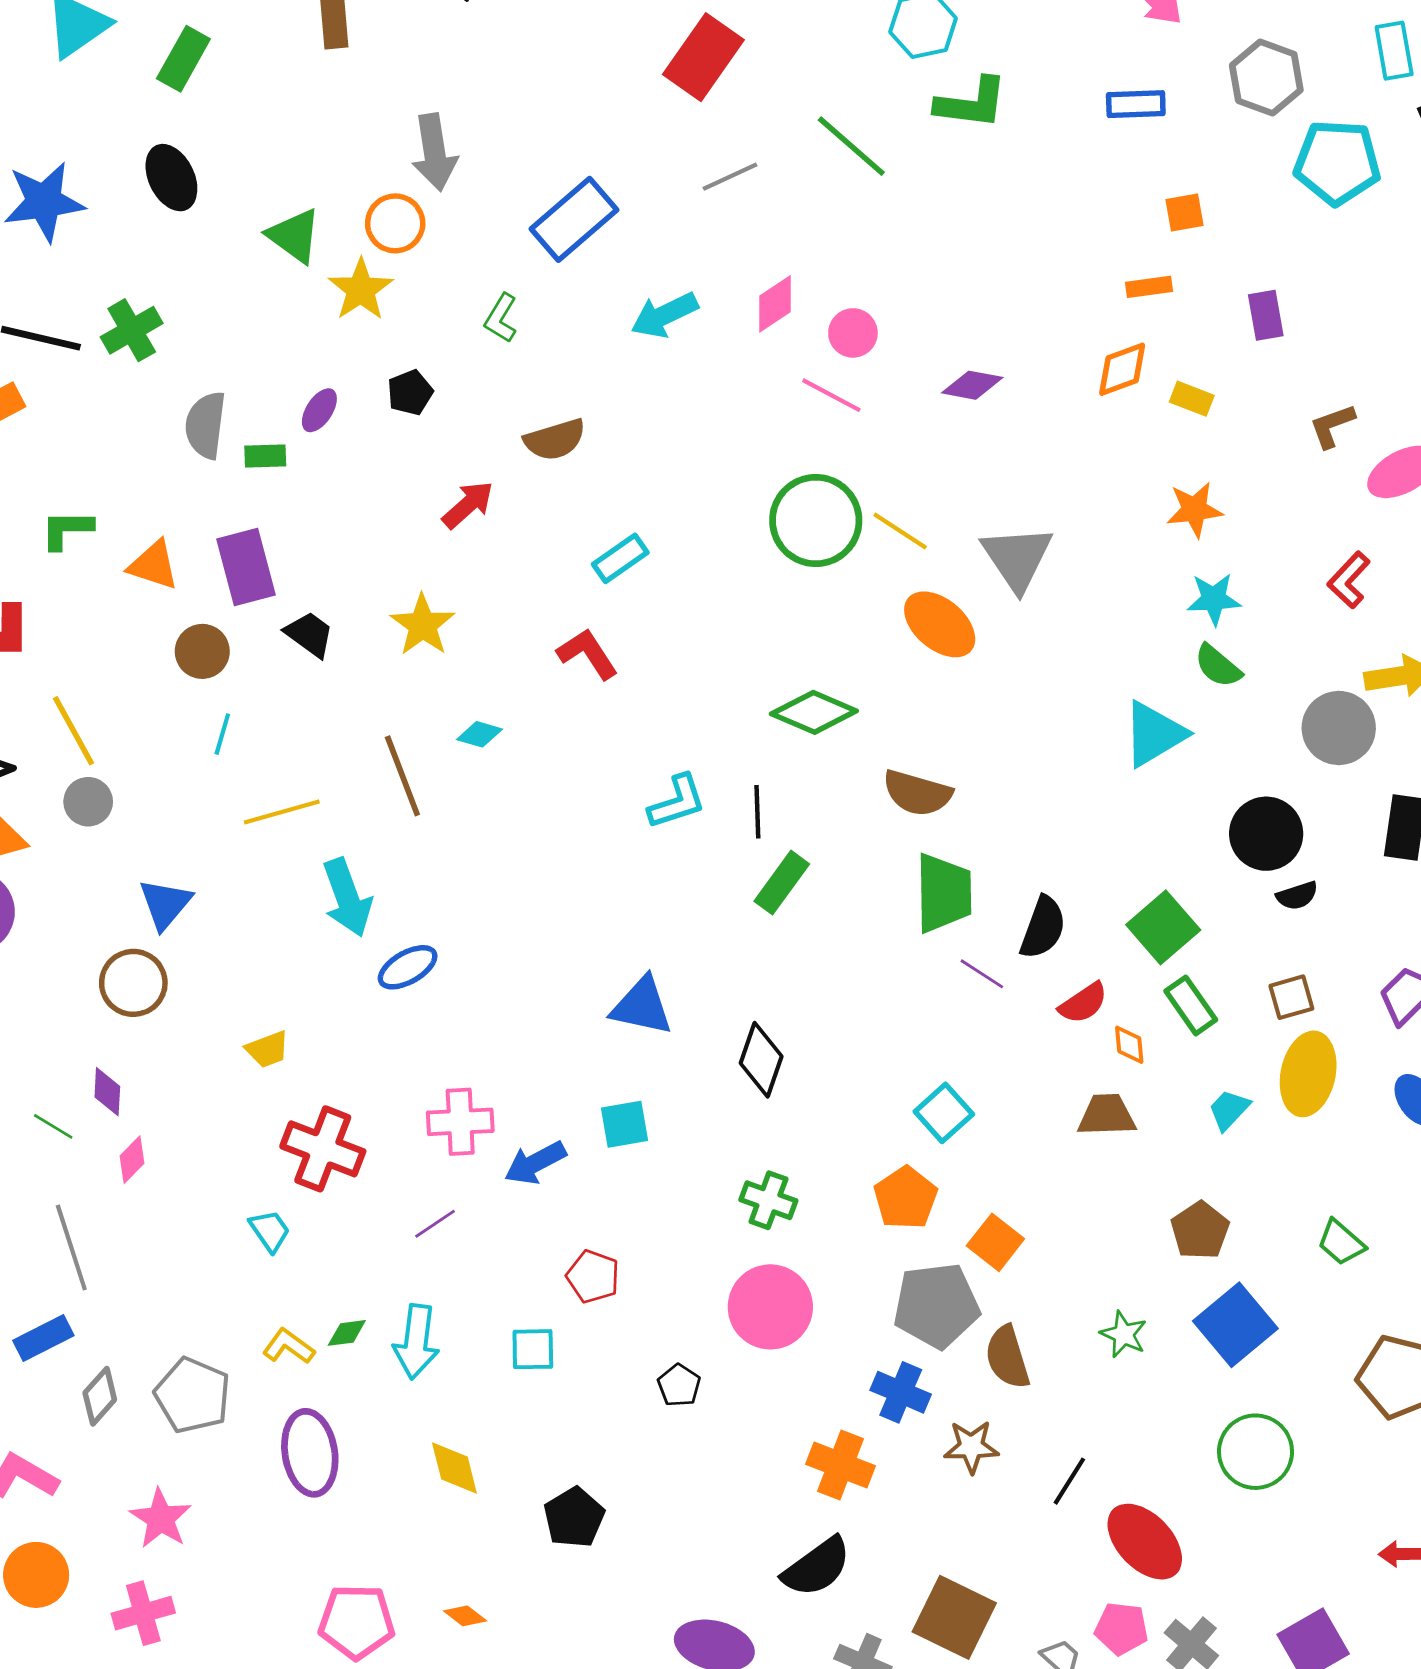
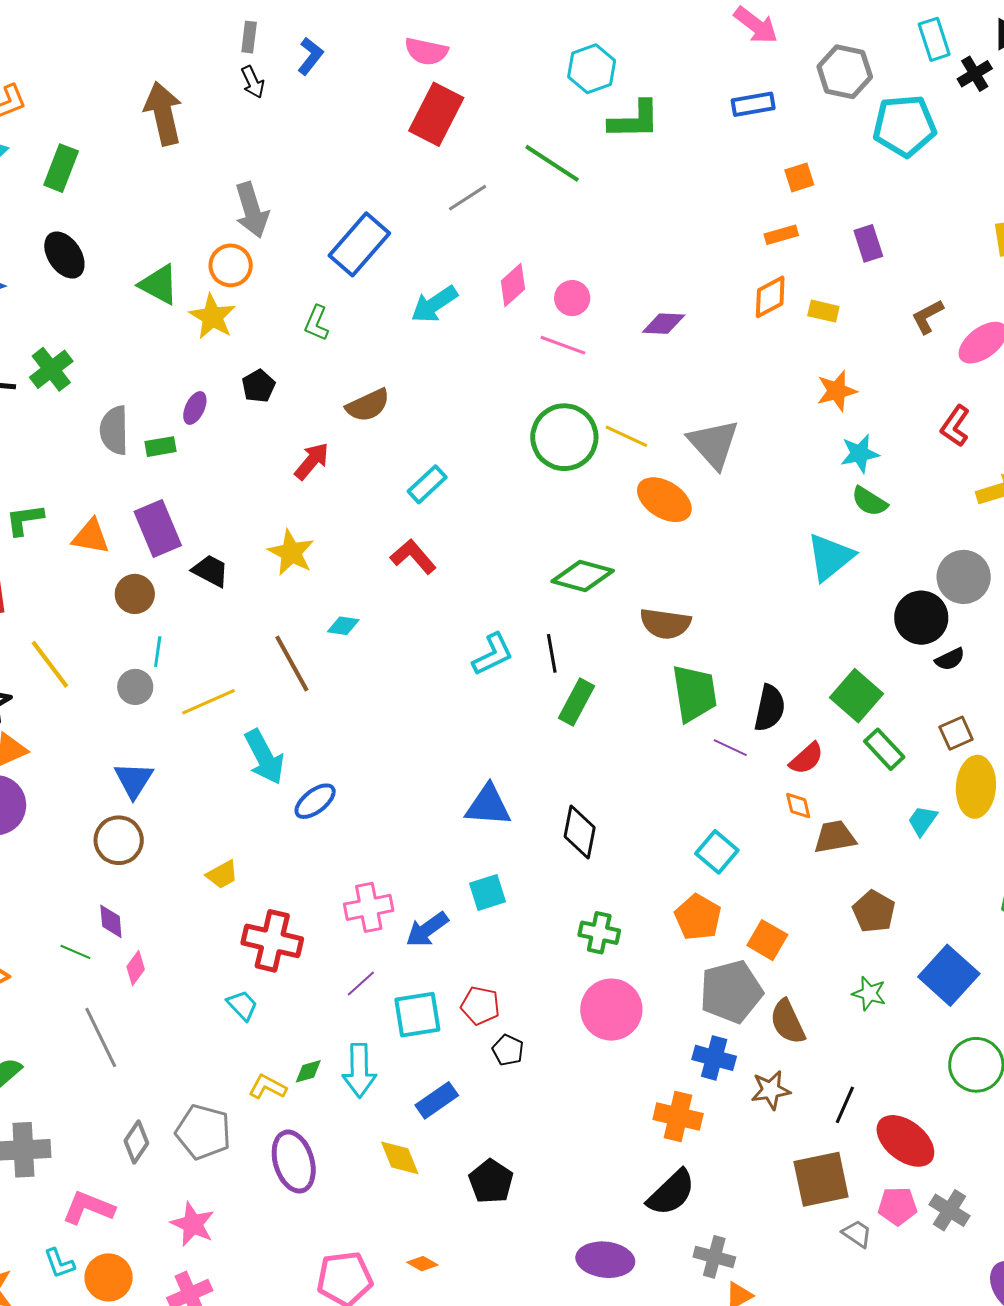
gray circle: (1339, 728) -> (964, 577), moved
gray circle: (88, 802) -> (135, 687), moved
orange diamond: (1129, 1045) -> (798, 806), moved
brown pentagon: (1200, 1231) -> (874, 911), moved
blue rectangle: (43, 1338) -> (437, 1100), moved
cyan square: (533, 1349) -> (417, 1015), moved, size x1.4
black pentagon: (679, 1385) -> (508, 1050), moved
brown square: (954, 1617) -> (821, 1179), moved, turned -30

